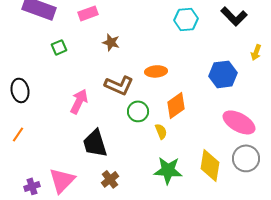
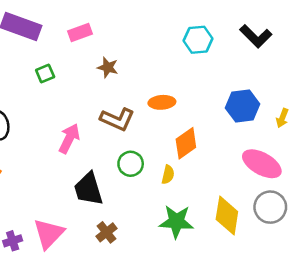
yellow arrow: (256, 52) -> (282, 118), moved
green circle: (138, 111) -> (131, 164), moved
yellow semicircle: (161, 131) -> (168, 175), turned 35

